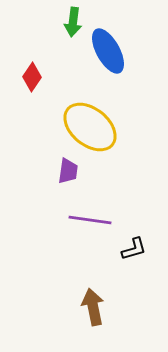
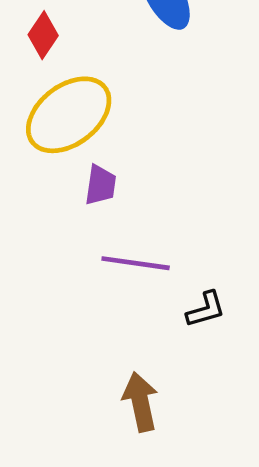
yellow ellipse: (90, 127) -> (69, 115), moved, turned -76

